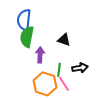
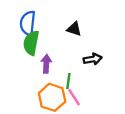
black triangle: (64, 40) -> (74, 29), moved
black arrow: (80, 68) -> (93, 59), moved

